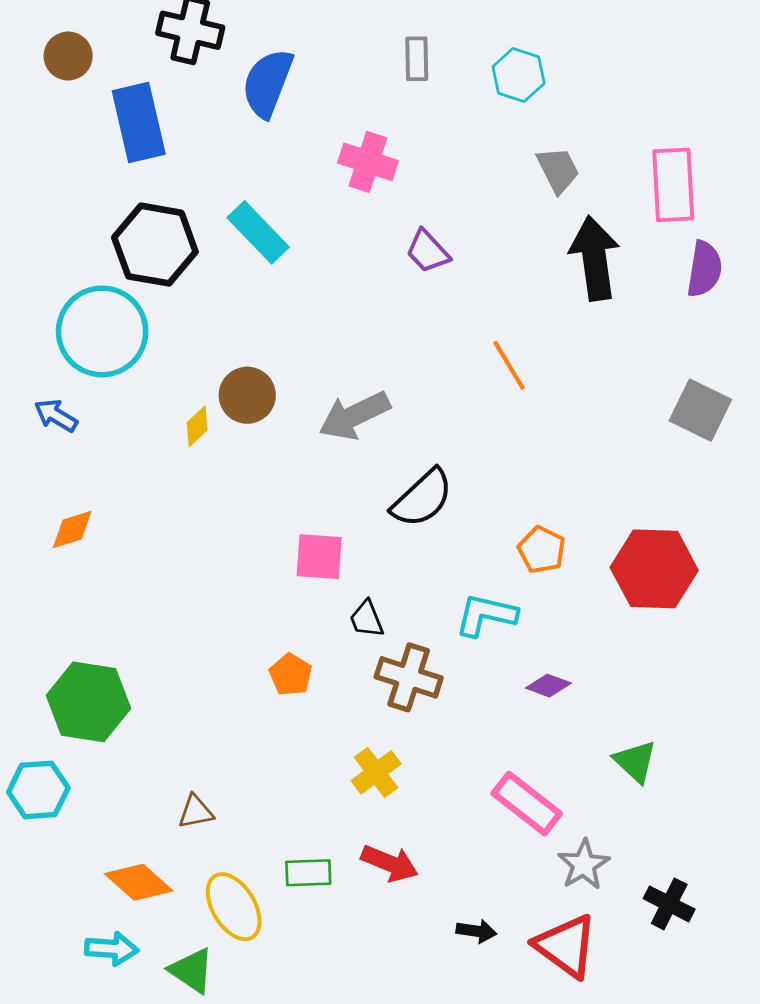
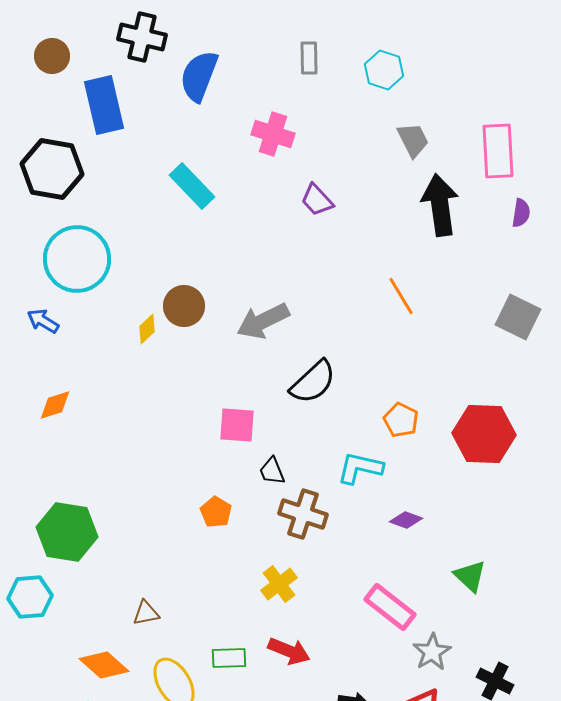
black hexagon: (155, 245) -> (52, 169), moved
purple semicircle: (704, 269) -> (521, 213), size x0.7
orange line: (509, 365) -> (401, 296), moved

